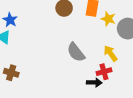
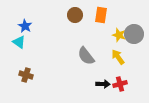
yellow star: (108, 19) -> (119, 35), moved
red cross: (104, 72) -> (120, 84), moved

